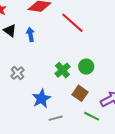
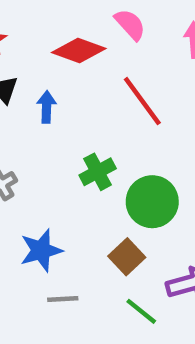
green circle: (86, 67) -> (152, 202), size x1.5
green cross: (62, 70) -> (98, 172), moved

